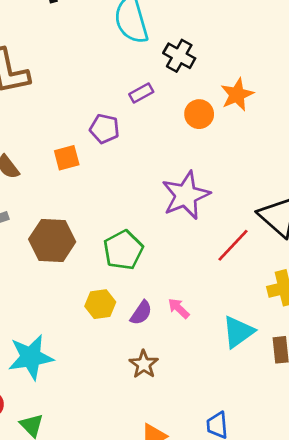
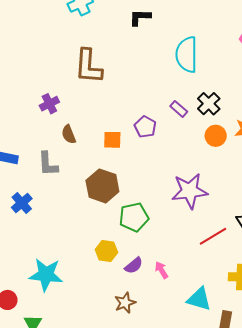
black cross: (179, 56) -> (209, 104), moved
purple rectangle: (141, 93) -> (179, 109), turned 54
brown hexagon: (52, 241) -> (102, 186), moved
cyan triangle: (238, 332) -> (199, 299), turned 36

